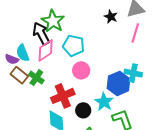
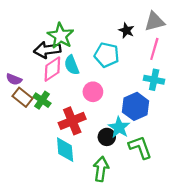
black arrow: (41, 33) -> (47, 50), turned -70
cyan pentagon: (74, 46) -> (107, 55), moved
cyan semicircle: (23, 53) -> (72, 65), moved
cyan cross: (133, 73) -> (154, 80), moved
black circle: (83, 110) -> (107, 137), moved

